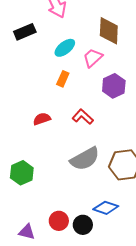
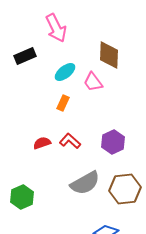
pink trapezoid: (93, 58) -> (93, 82), turned -85
purple hexagon: (114, 86) -> (113, 142), moved
red L-shape: (83, 117) -> (70, 141), moved

